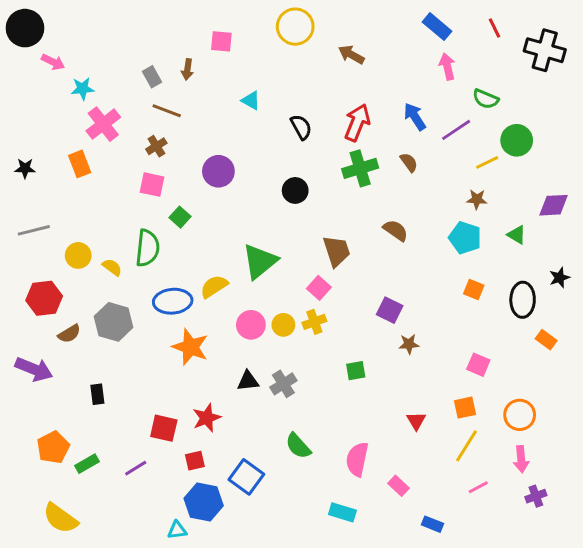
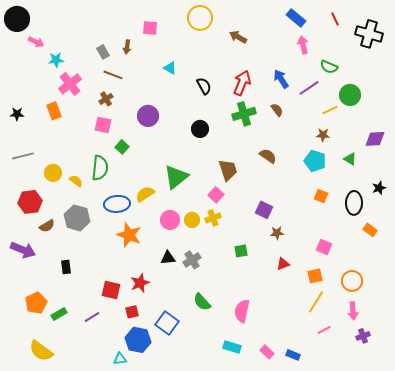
red triangle: (416, 421) -> (283, 264), moved, turned 40
pink rectangle: (399, 486) -> (267, 352), moved

